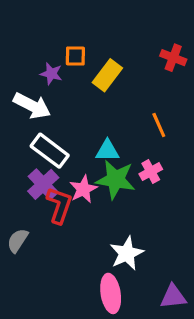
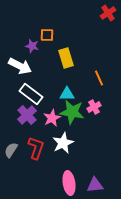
red cross: (173, 58) -> (108, 13), moved, turned 35
yellow rectangle: (107, 75) -> (66, 58), moved, turned -54
red L-shape: (59, 205) -> (36, 148), moved
white star: (127, 253) -> (63, 143), moved
purple triangle: (173, 297) -> (95, 185), moved

